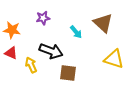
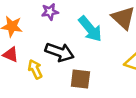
cyan arrow: (76, 32) -> (90, 29), size x1.6

